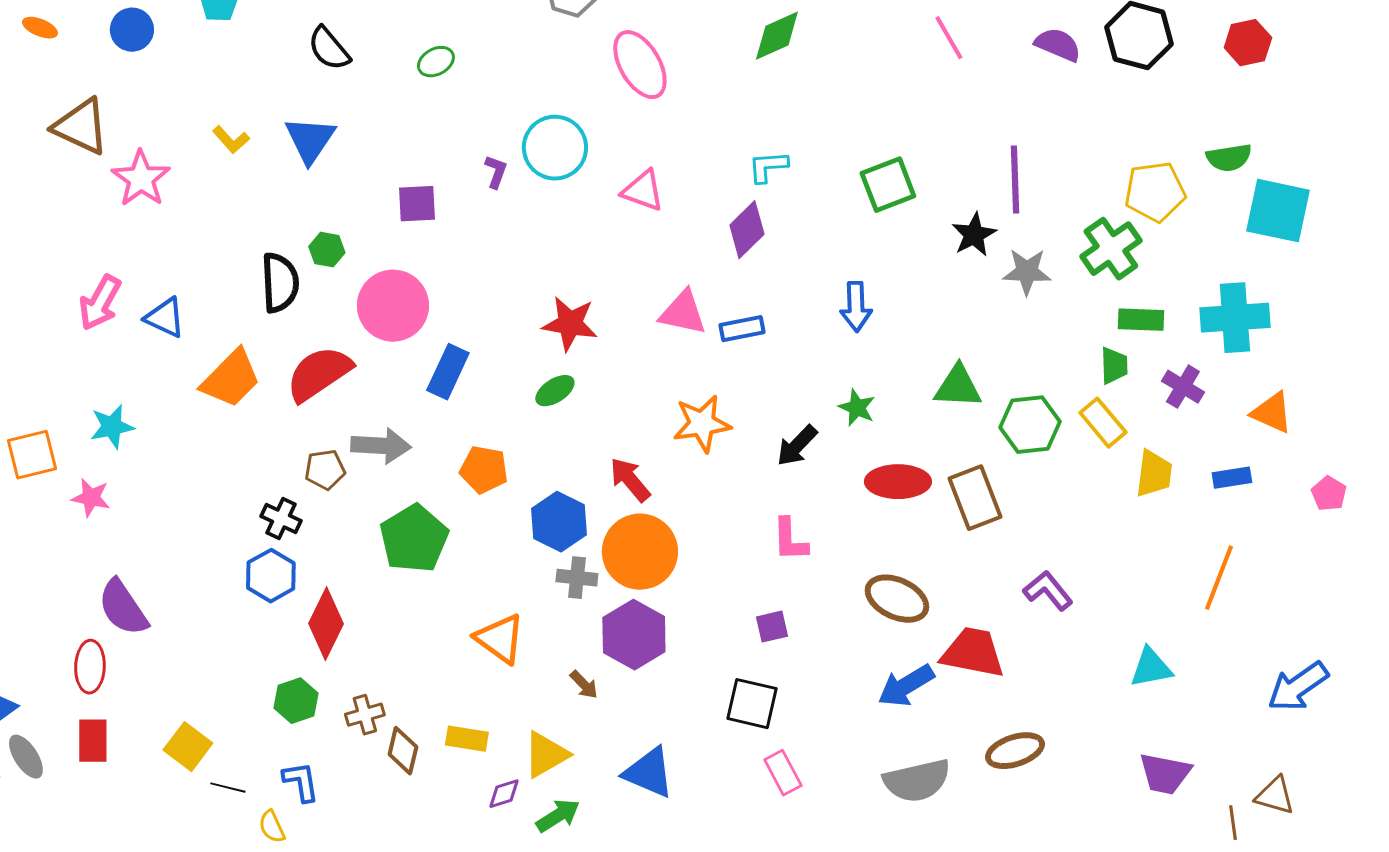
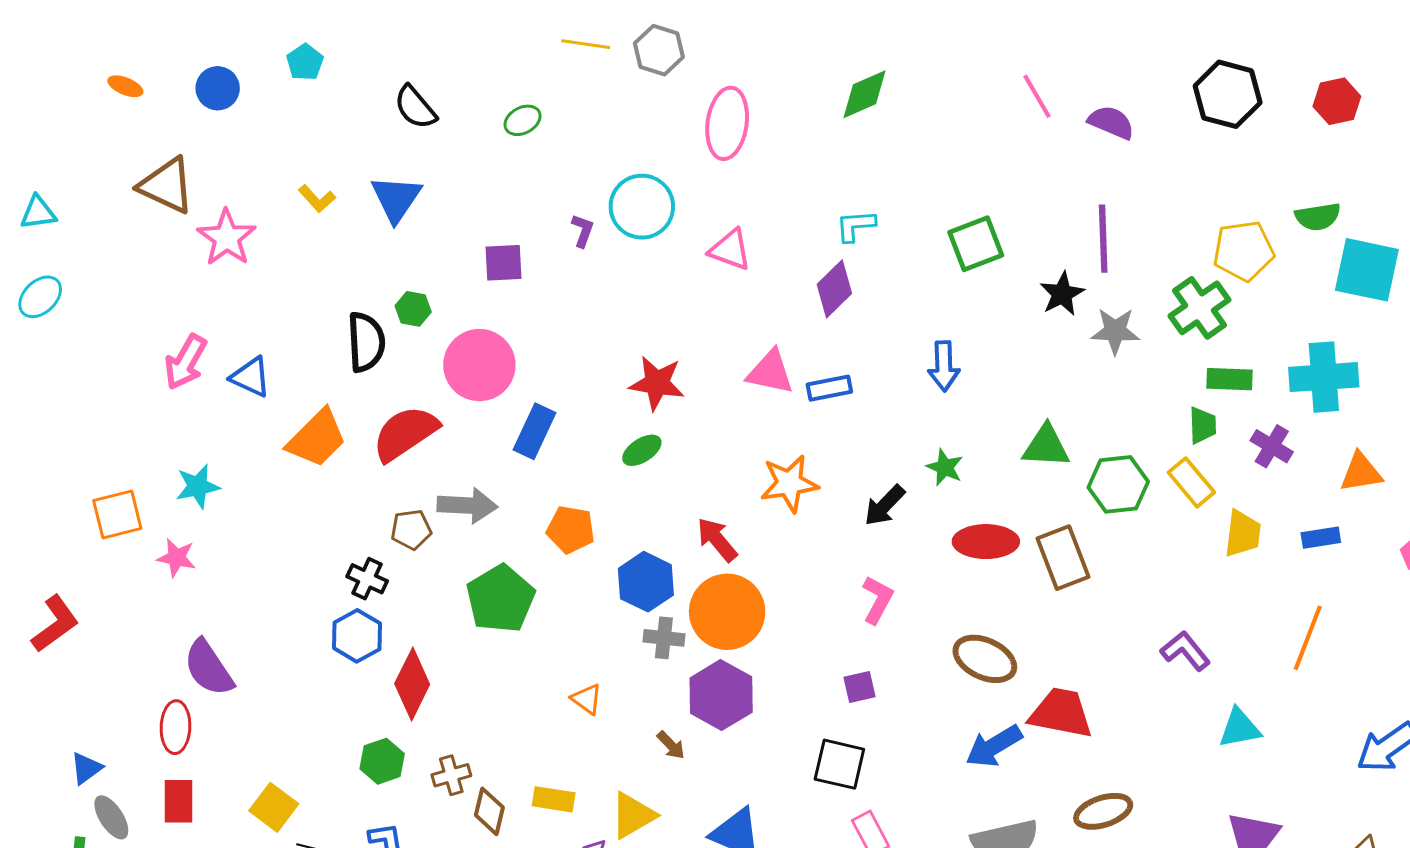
purple semicircle: (1058, 45) -> (1111, 122), moved
pink ellipse: (640, 65) -> (727, 123), turned 38
orange triangle: (1272, 413) -> (1361, 472), turned -33
pink L-shape: (790, 540) -> (878, 600), turned -150
purple L-shape: (1048, 591) -> (1185, 651), moved
orange triangle: (500, 639) -> (587, 699), size x0.6

